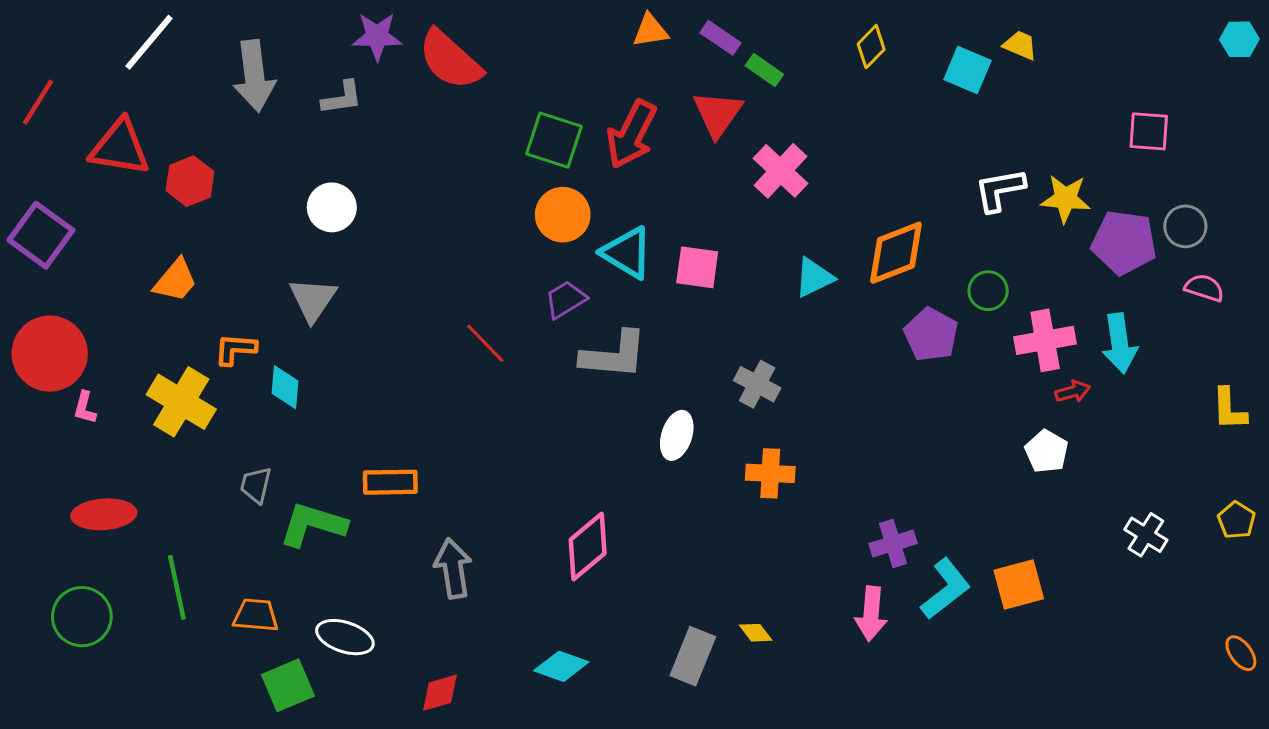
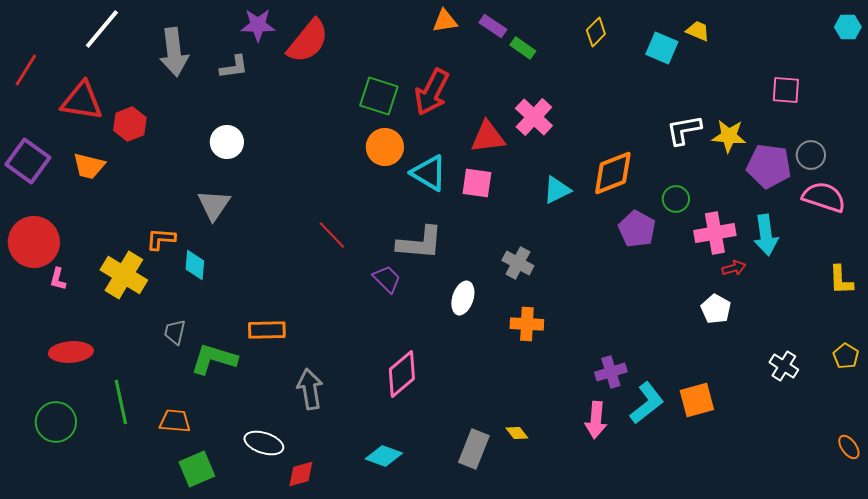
red semicircle: (450, 60) -> (308, 41), turned -93
red triangle: (718, 114) -> (488, 137), moved, turned 48
orange trapezoid: (175, 280) -> (89, 166), moved, turned 64
pink semicircle: (1204, 288) -> (824, 197), size x1.6
purple trapezoid: (566, 299) -> (387, 279), moved, turned 76
white ellipse: (345, 637) -> (264, 443), moved

